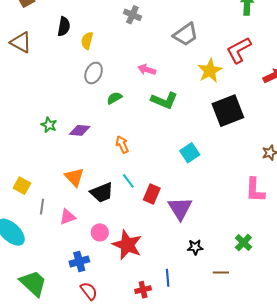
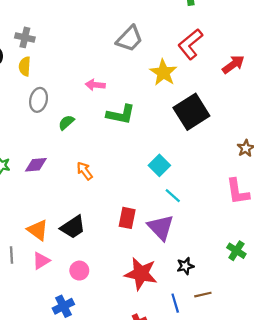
gray cross: (132, 15) -> (25, 37), moved
orange triangle: (74, 177) -> (38, 230), moved
cyan line: (128, 181) -> (173, 196), moved
red star: (127, 245) -> (141, 274), moved
brown line: (221, 272) -> (203, 295), moved
blue line: (168, 278) -> (175, 303), moved

